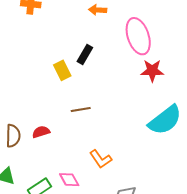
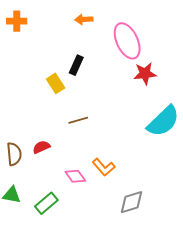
pink diamond: (69, 180) -> (75, 176), moved

